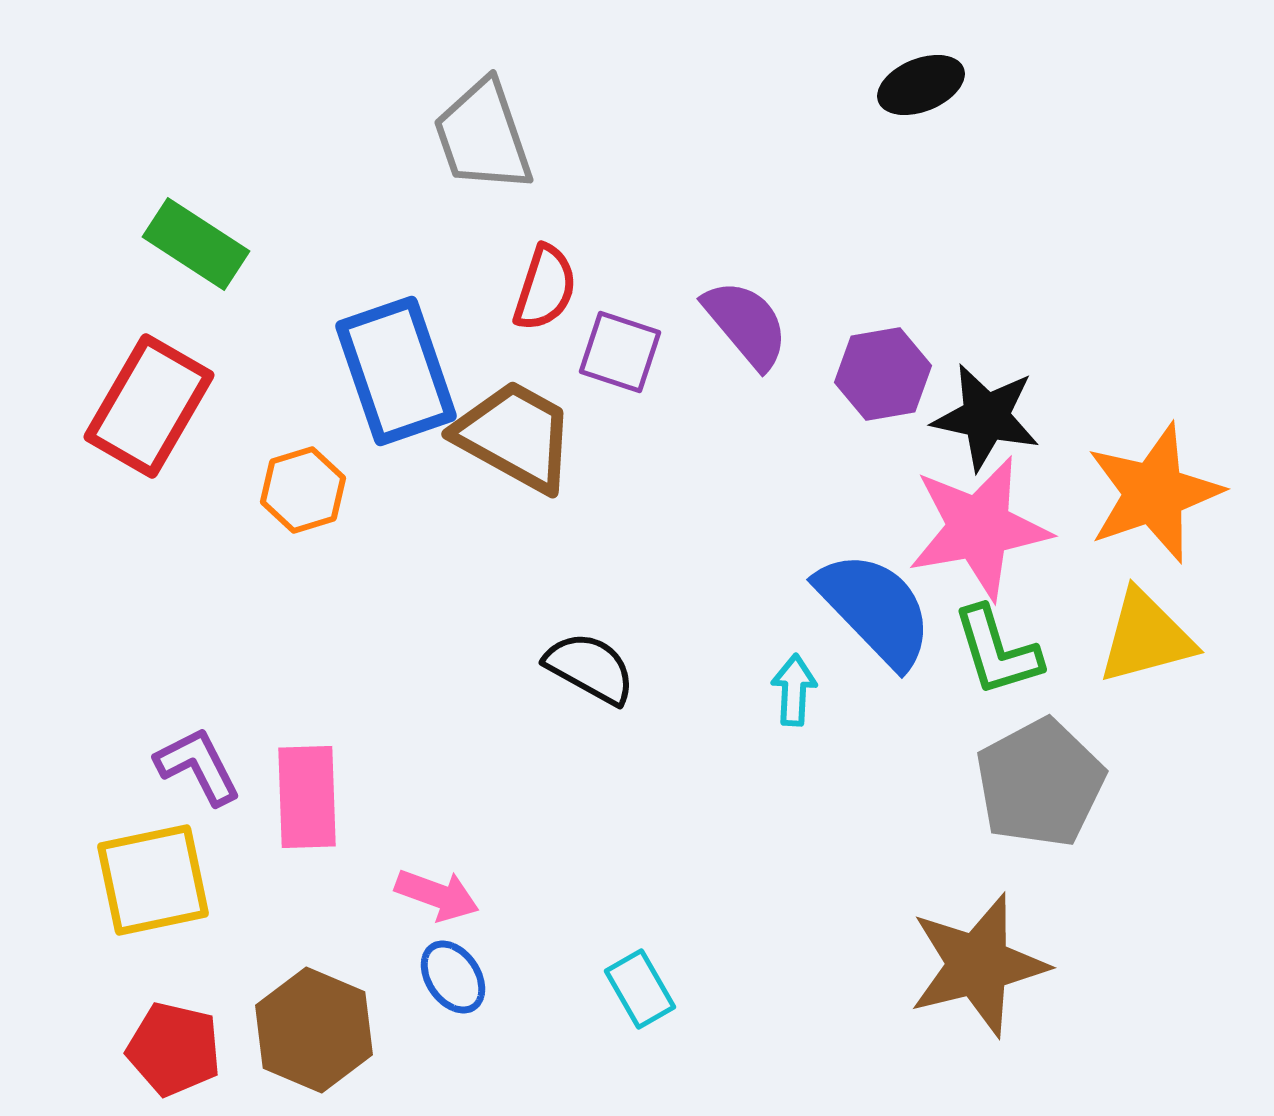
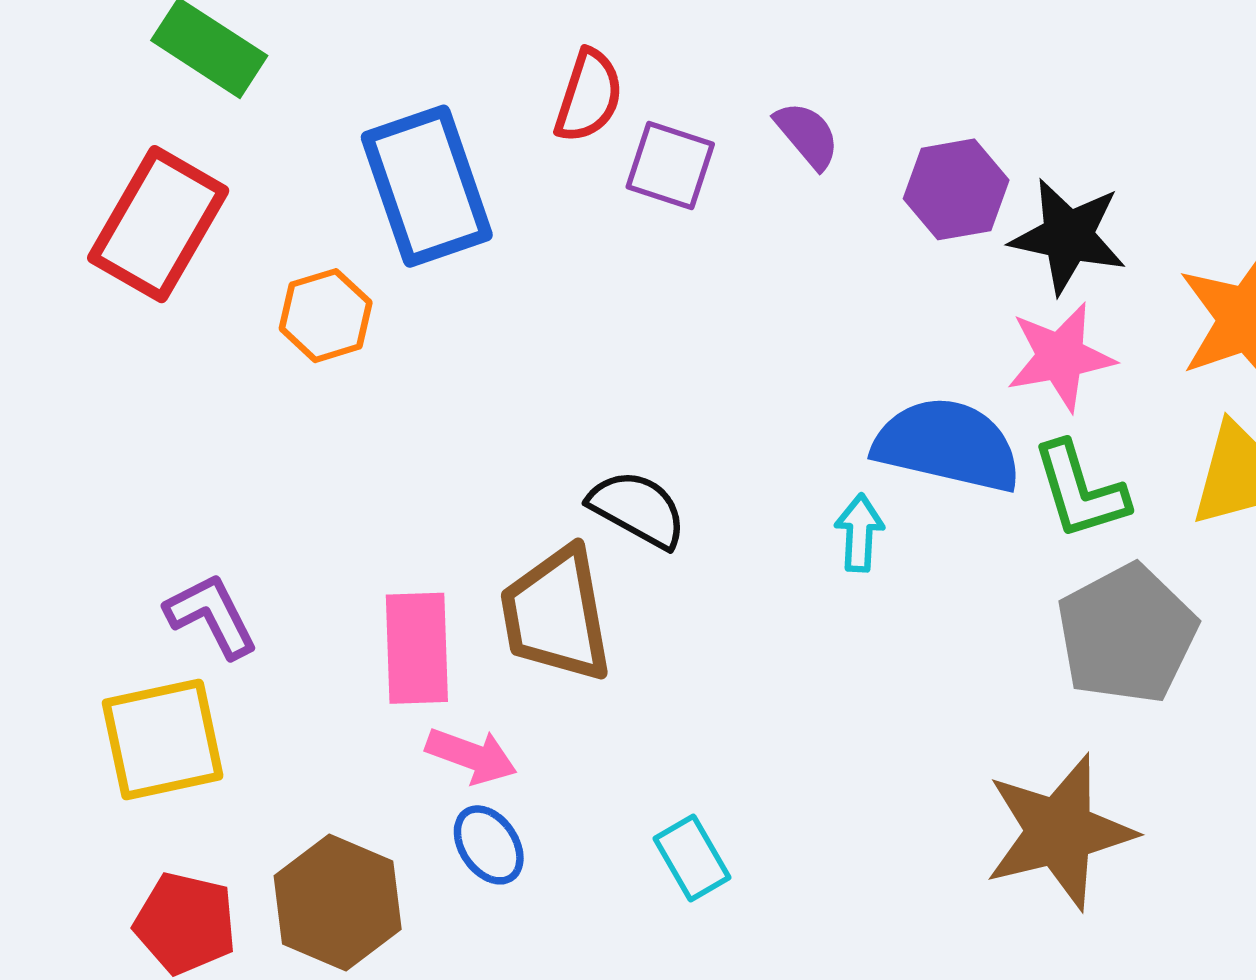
purple semicircle: (746, 324) -> (807, 135), size x0.7
brown trapezoid: (515, 436) -> (556, 614), moved, turned -129
pink star: (979, 528) -> (1060, 357), size x0.7
blue semicircle: (875, 609) -> (947, 445), turned -33
pink rectangle: (307, 797) -> (417, 648), moved

